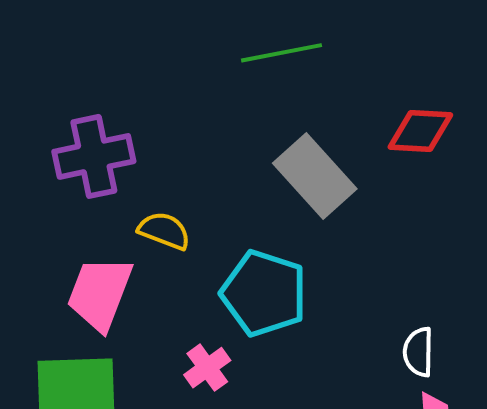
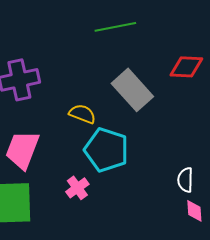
yellow semicircle: (164, 231) -> (82, 114), moved

